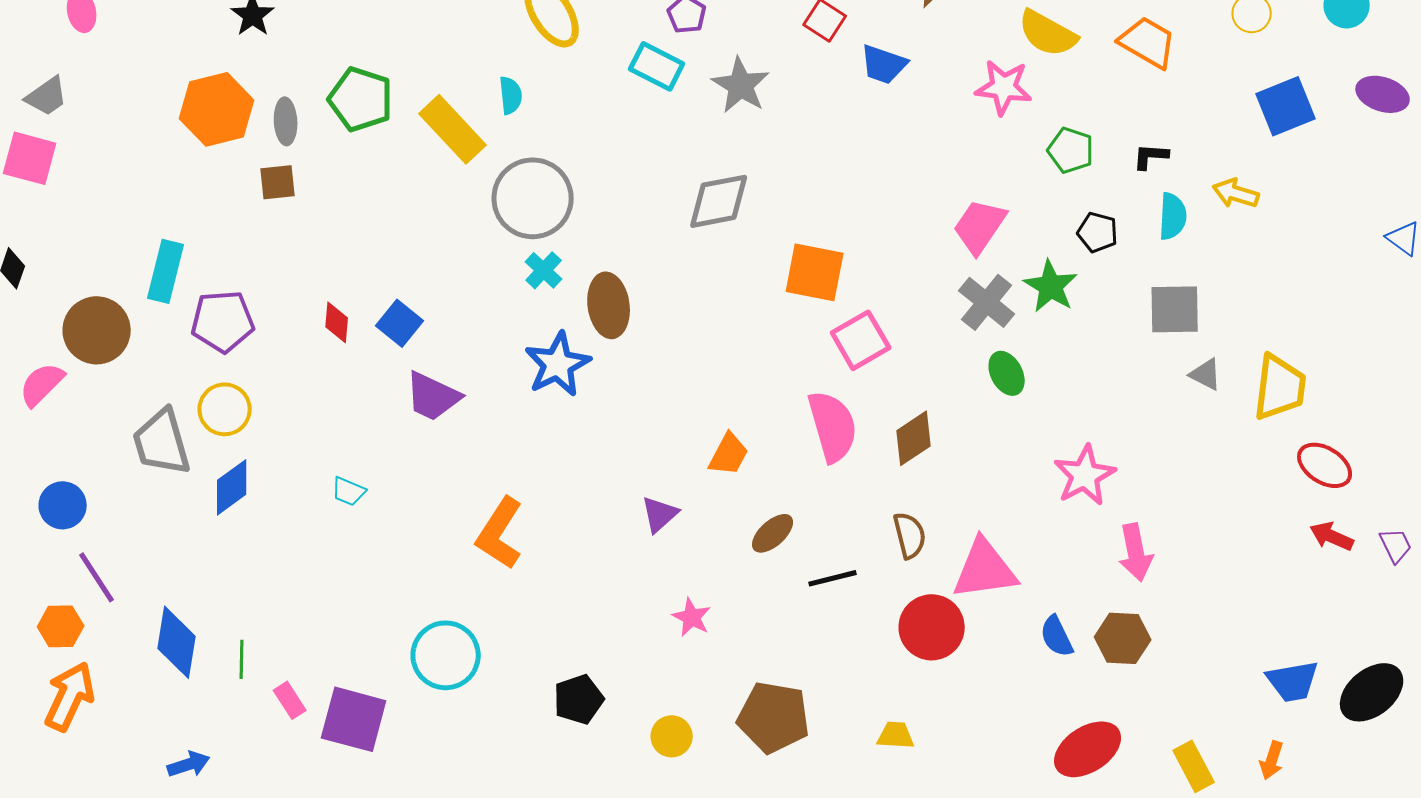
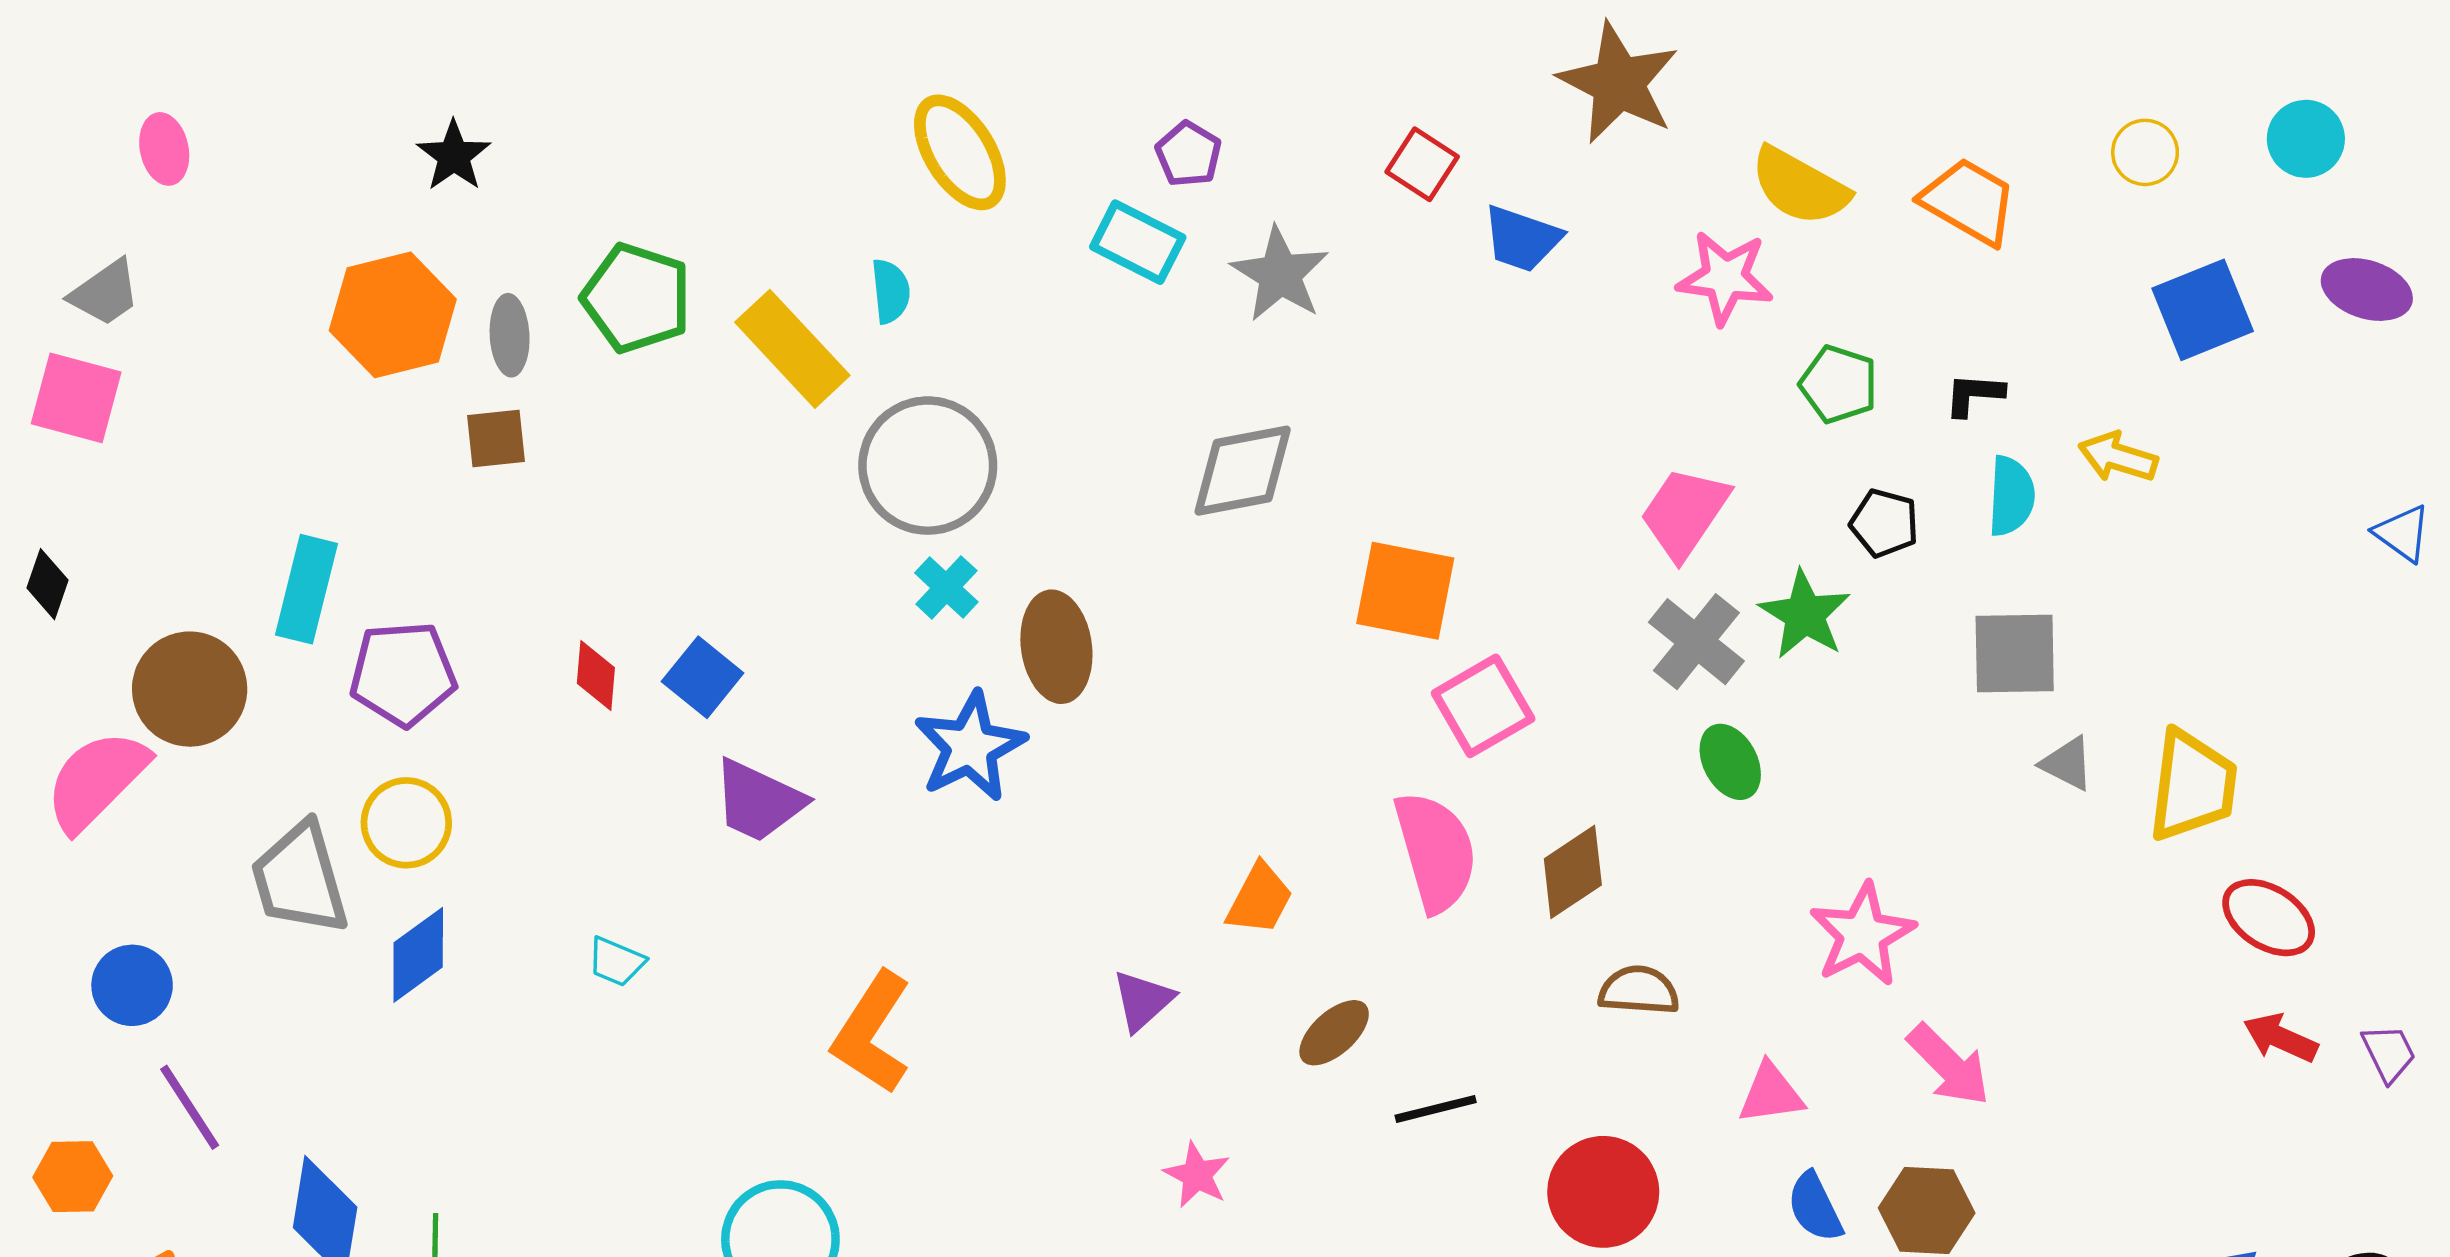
pink semicircle: (42, 384) -> (96, 780), size x1.4
brown semicircle: (910, 535) -> (1639, 990), moved, turned -72
pink arrow: (1136, 552) -> (1949, 1065), turned -34
pink triangle: (985, 569) -> (1771, 1094), moved, size x0.6
orange hexagon: (61, 626) -> (73, 1177), moved

